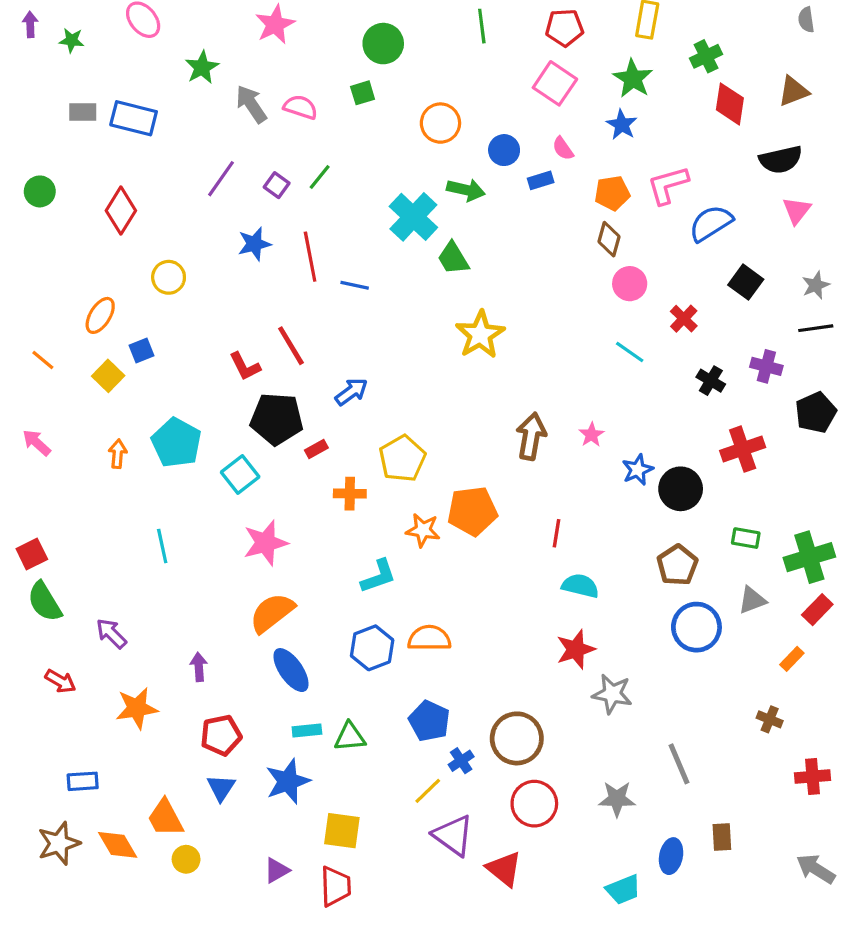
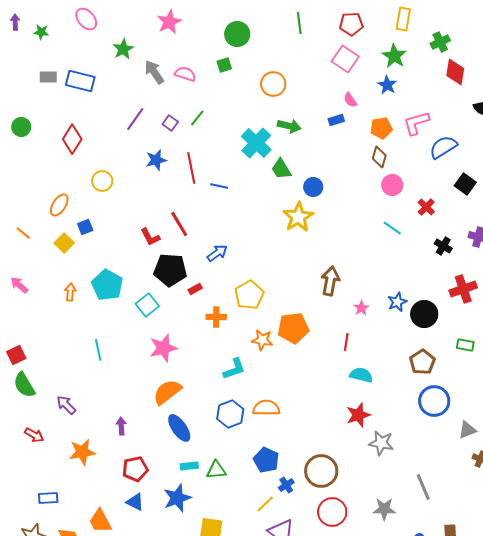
blue circle: (504, 150) -> (313, 187), moved
pink star: (592, 435) -> (361, 308), moved
gray triangle: (752, 600) -> (467, 430), moved
blue triangle: (221, 788) -> (135, 502), turned -36

